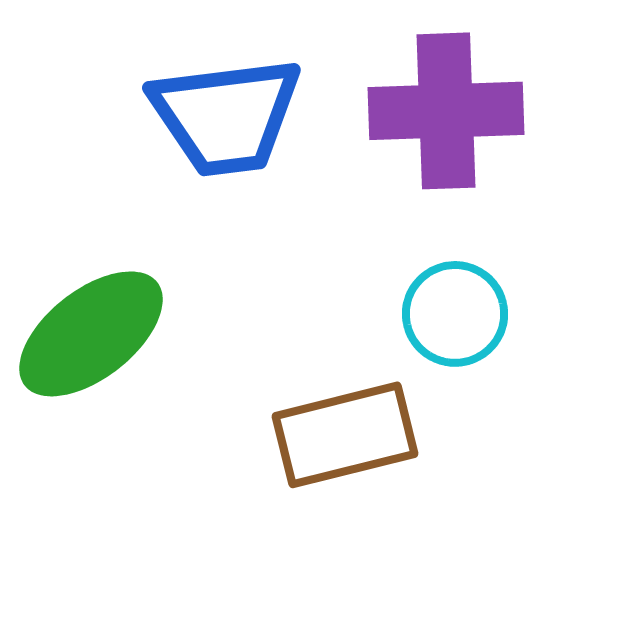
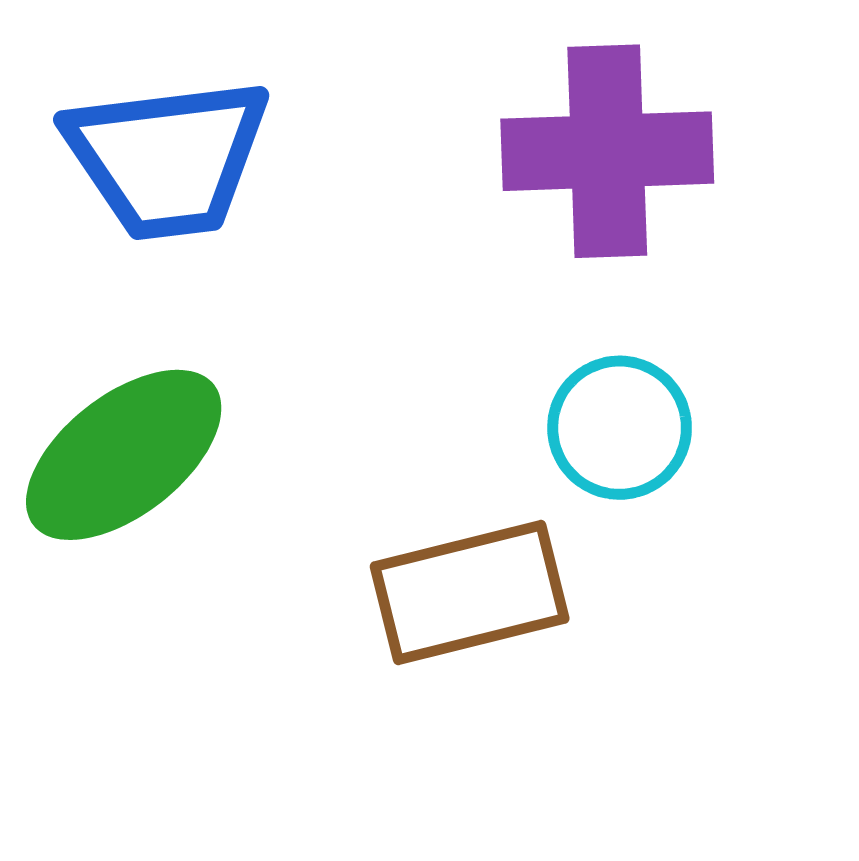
blue trapezoid: (226, 116) -> (167, 158), moved

